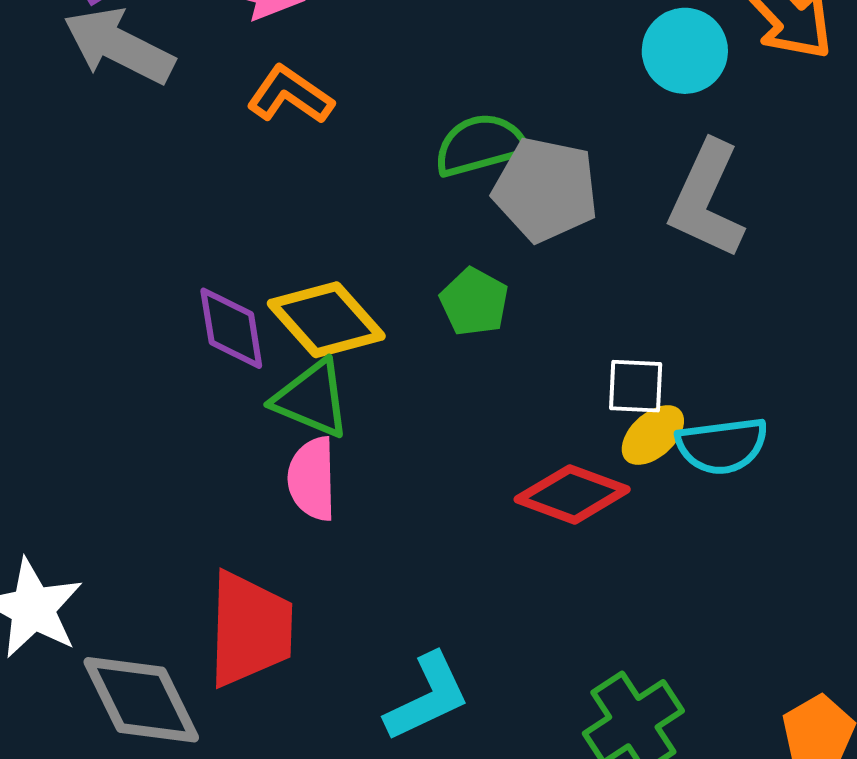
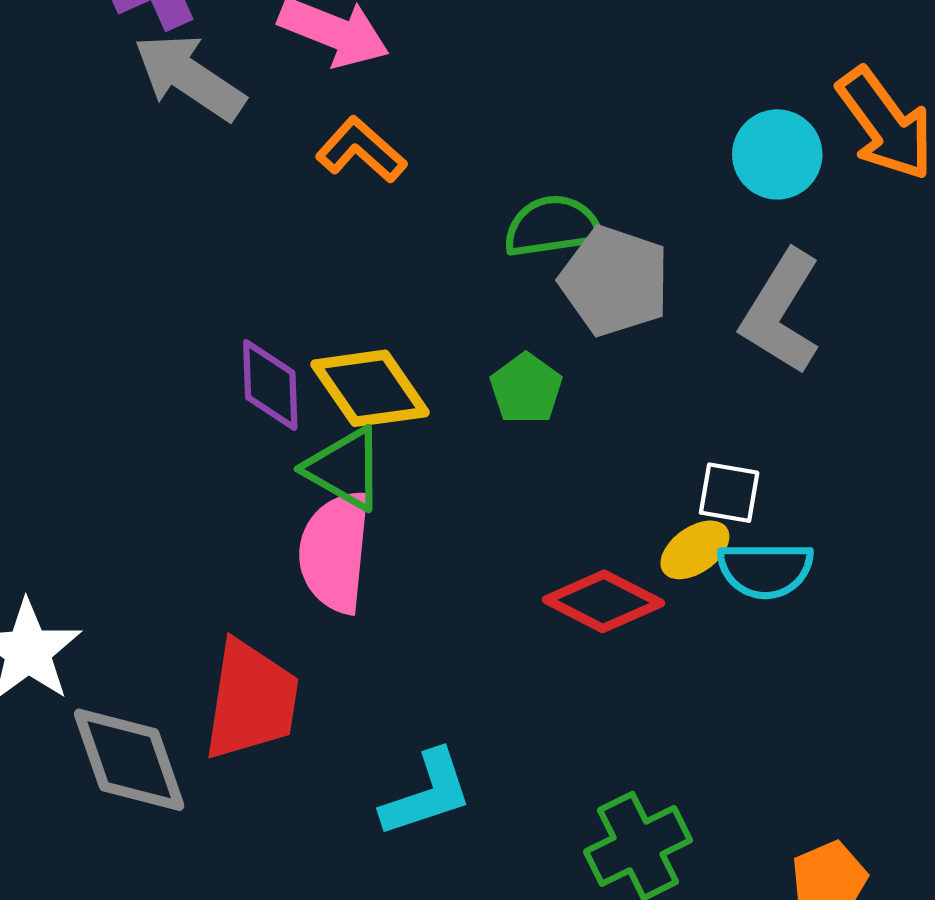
white square: (636, 386) -> (729, 493), moved
pink semicircle: (312, 479) -> (335, 552), size x1.4

